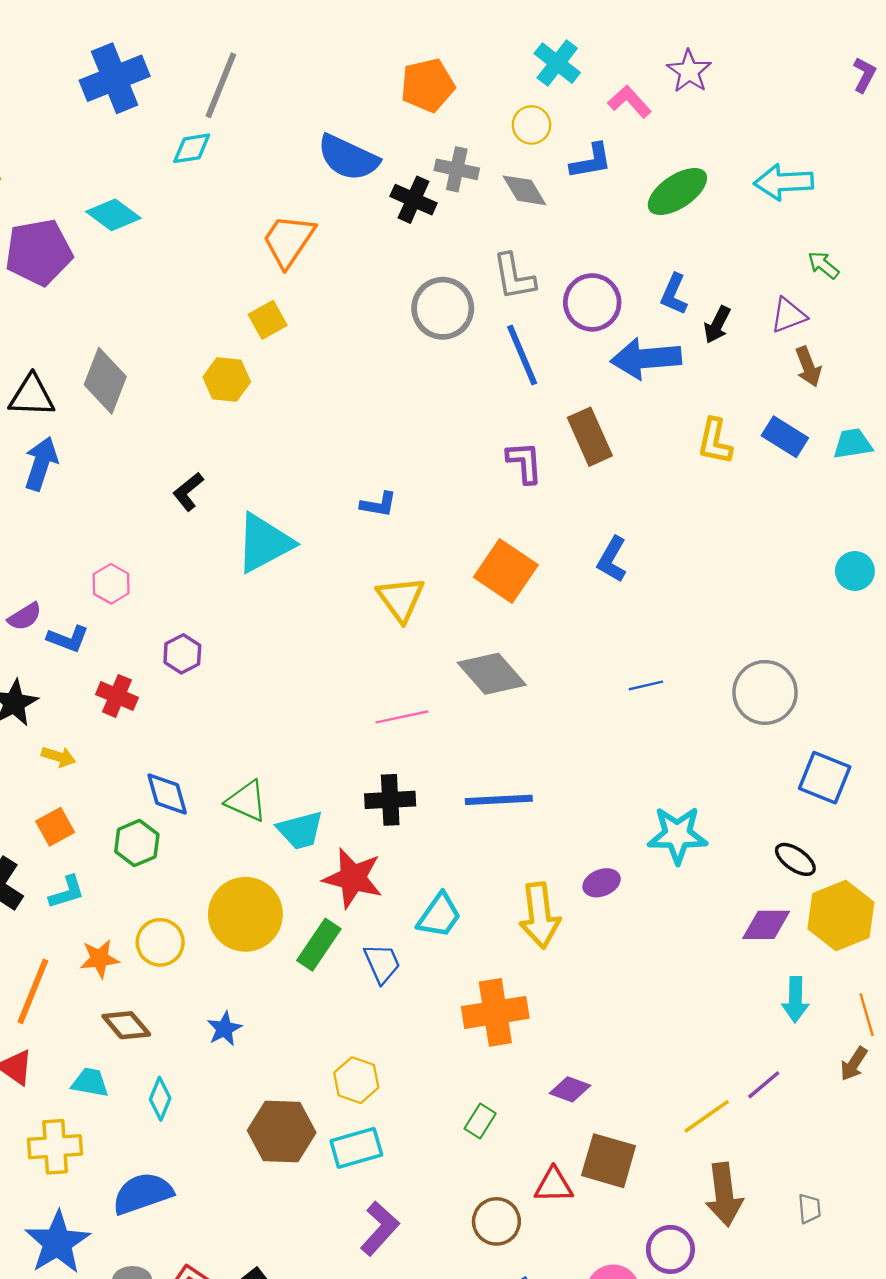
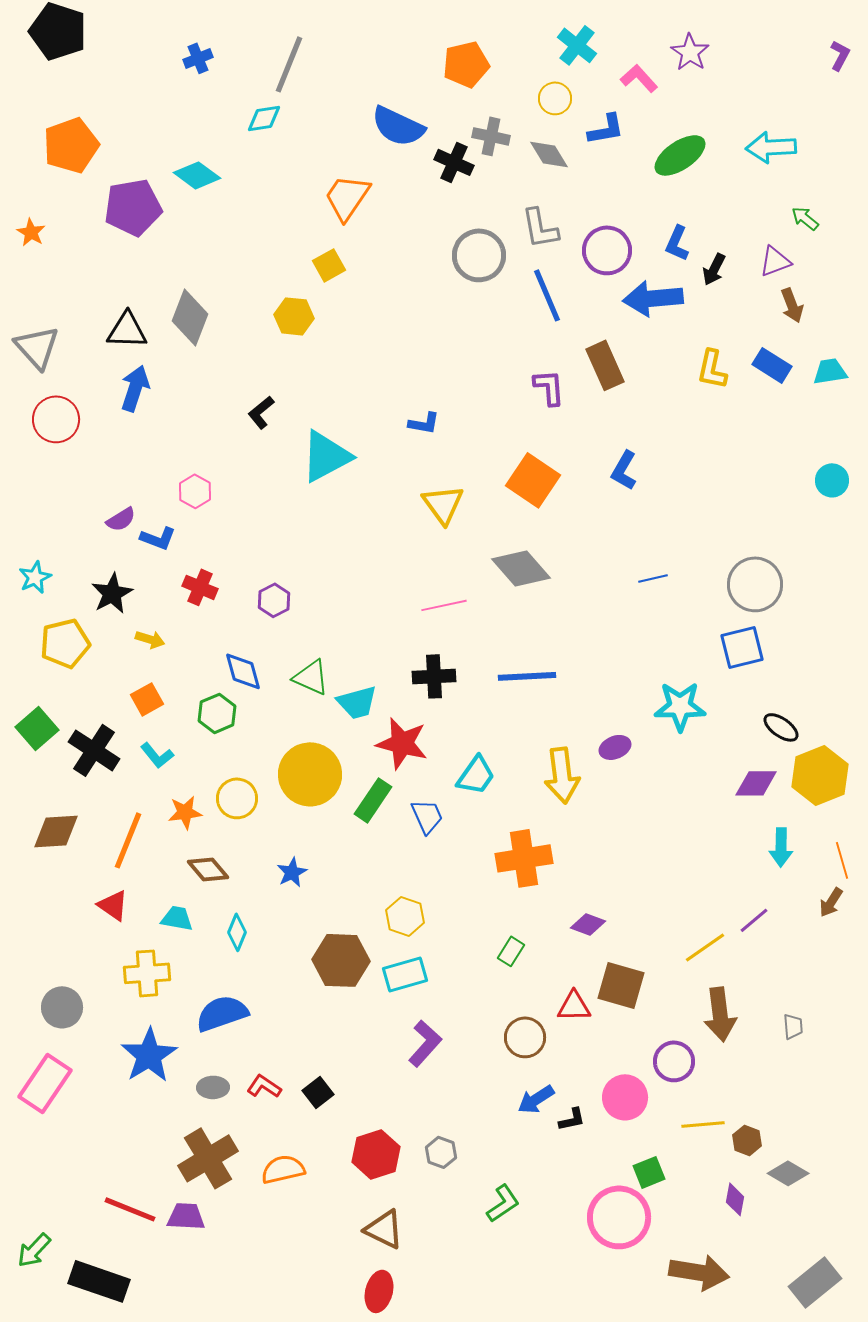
blue cross: (115, 78) -> (198, 58), size x0.5
purple hexagon: (182, 654) -> (274, 600), moved
blue square: (825, 778) -> (742, 647), moved, turned -36
cyan L-shape: (67, 892) -> (157, 755), turned 68

